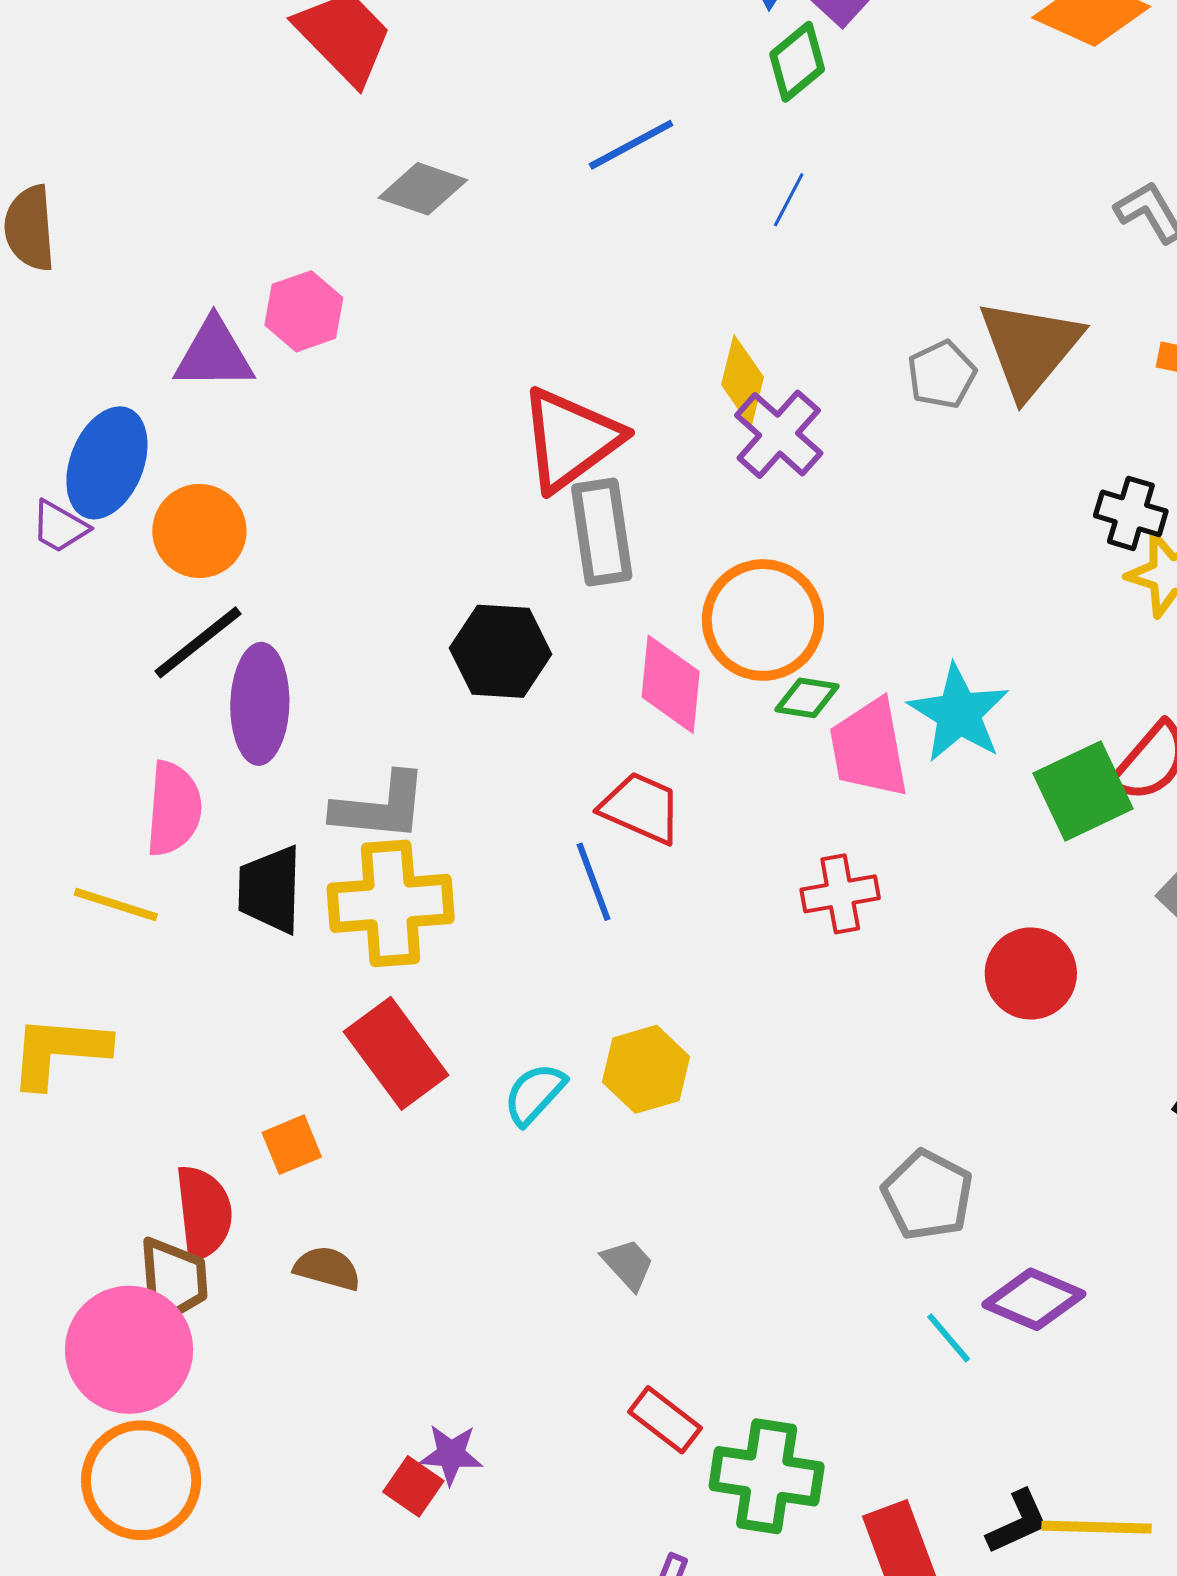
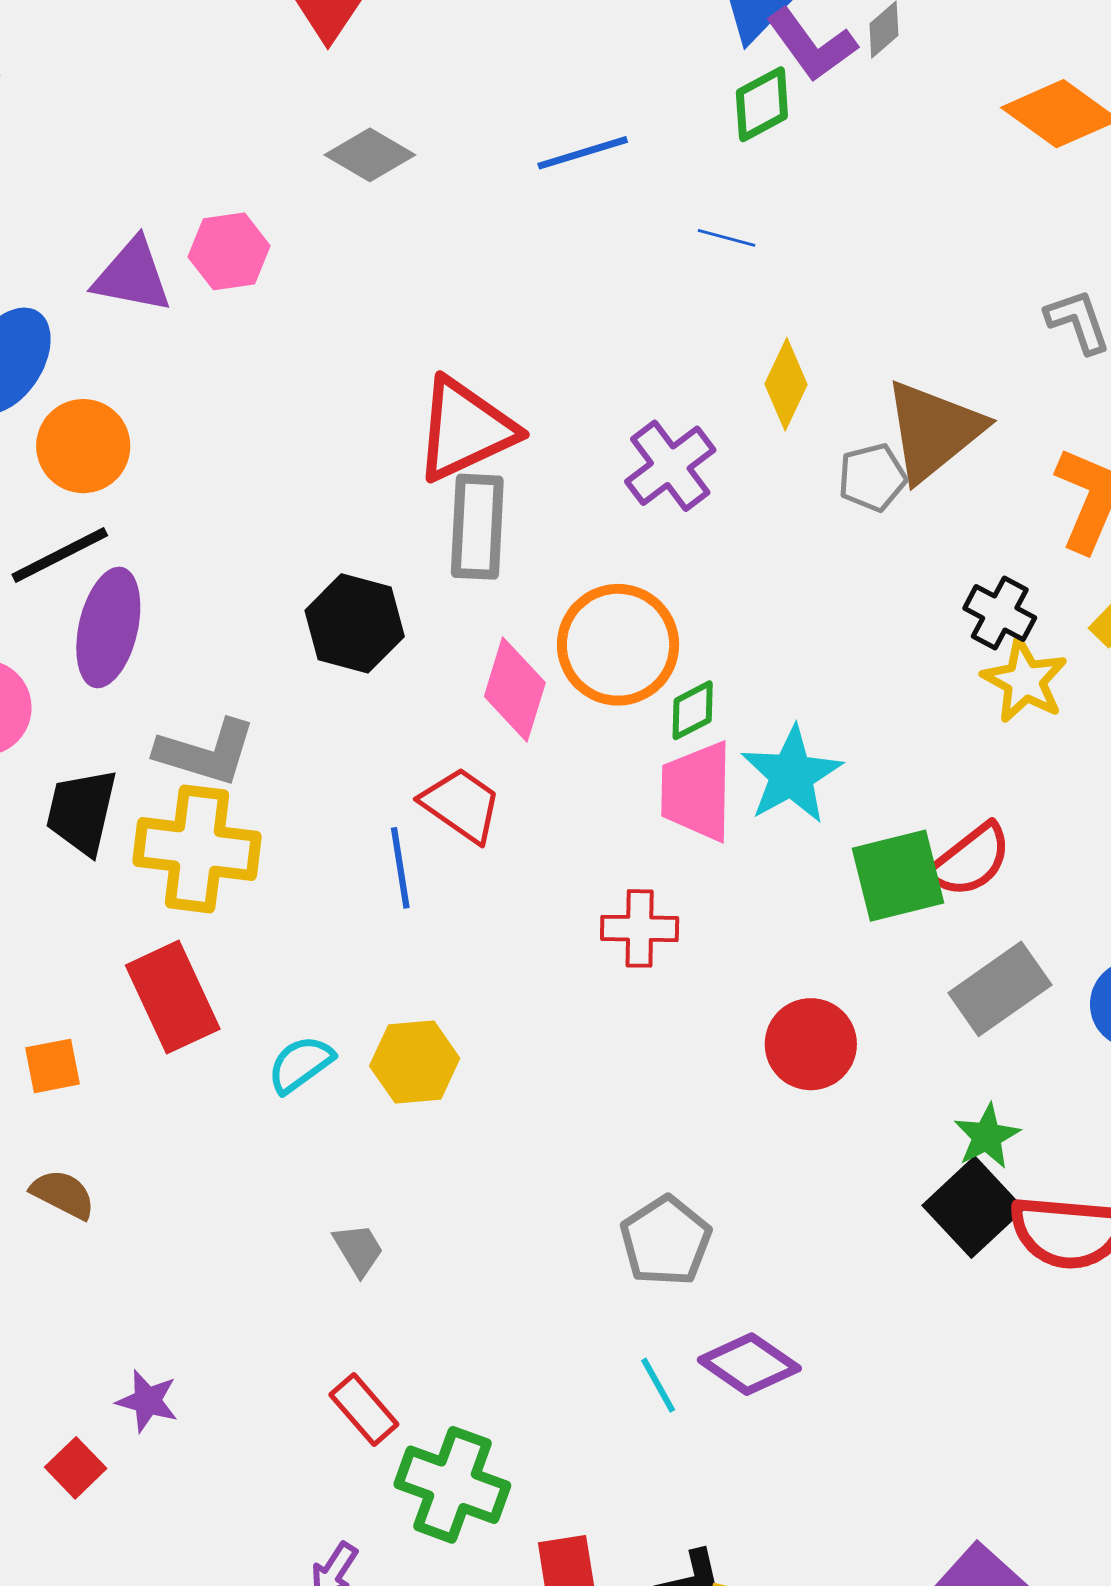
blue line: (789, 200) -> (726, 238), turned 66
gray pentagon: (942, 375) -> (872, 477), moved
yellow diamond: (742, 381) -> (786, 384), moved
green diamond: (807, 698) -> (693, 710), moved, turned -48
red square: (413, 1486) -> (76, 1468), moved

